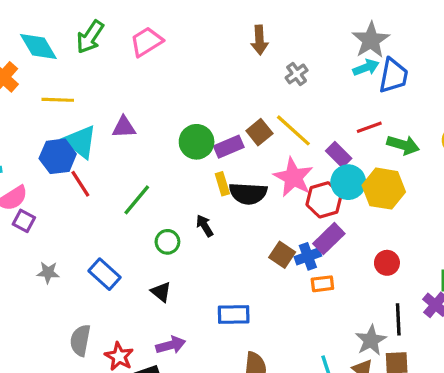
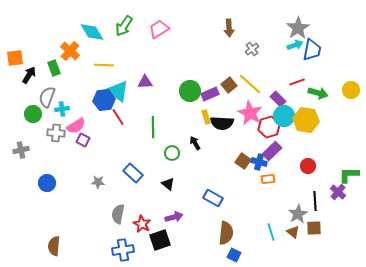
green line: (137, 200) -> (153, 127), turned -40
blue cross: (308, 256) -> (259, 162), turned 35
gray star: (48, 273) -> (98, 182), moved
blue rectangle: (234, 314) -> (213, 198), turned 30

